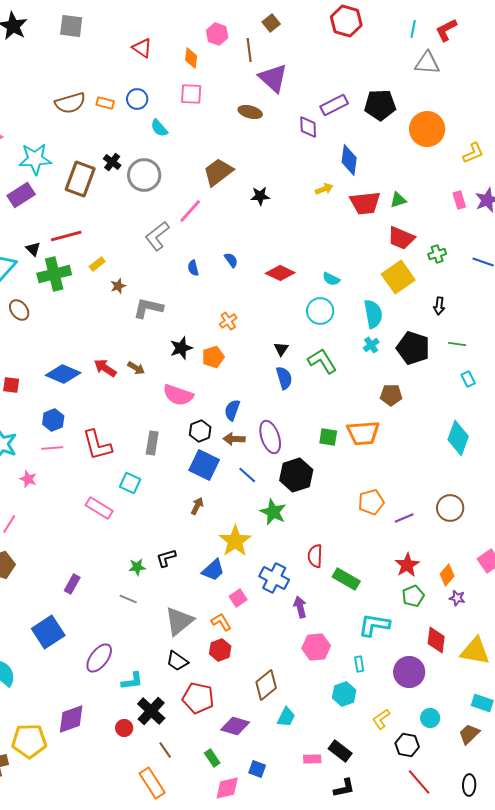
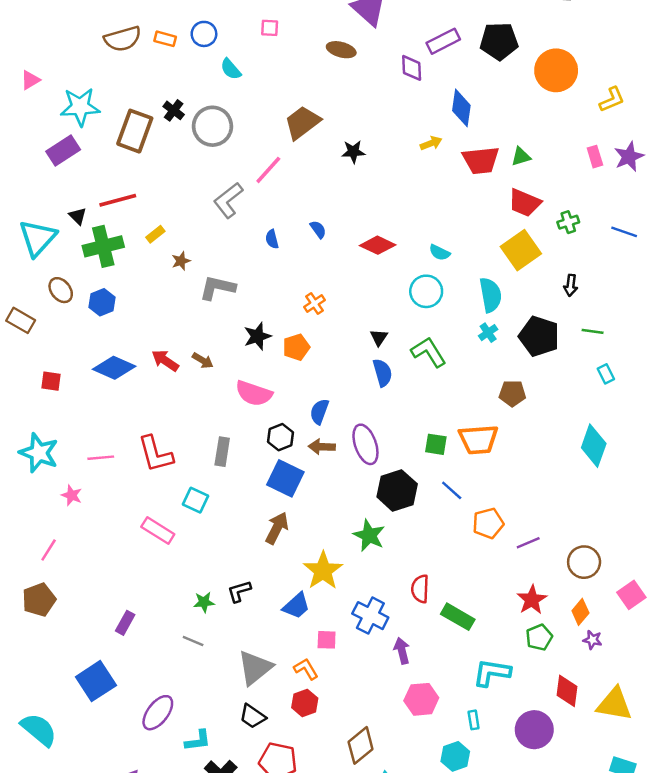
pink square: (191, 94) -> (270, 28), size x0.7
blue hexagon: (53, 420) -> (102, 302), moved
blue line: (247, 475) -> (452, 490), moved
brown arrow: (197, 506) -> (277, 528), size x1.5
brown circle: (450, 508) -> (584, 562), moved
pink square: (238, 598) -> (327, 640), turned 36

